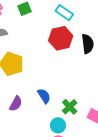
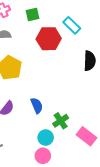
red hexagon: (61, 38) -> (49, 39), moved

